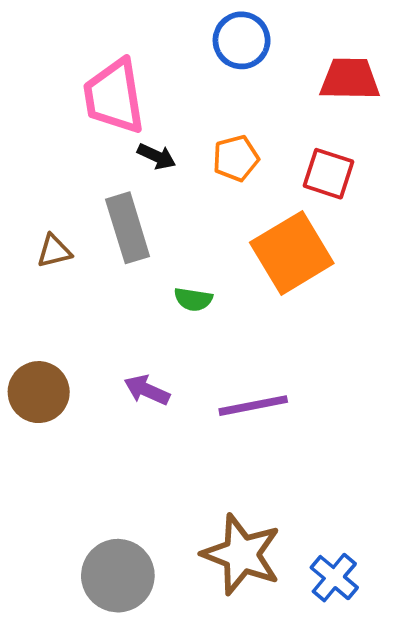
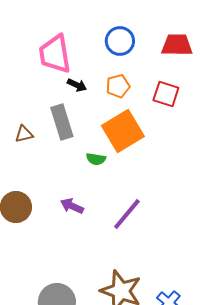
blue circle: (242, 40) -> (120, 41), moved
orange square: (292, 253) -> (123, 131), moved
purple line: (253, 406) -> (127, 214), turned -39

